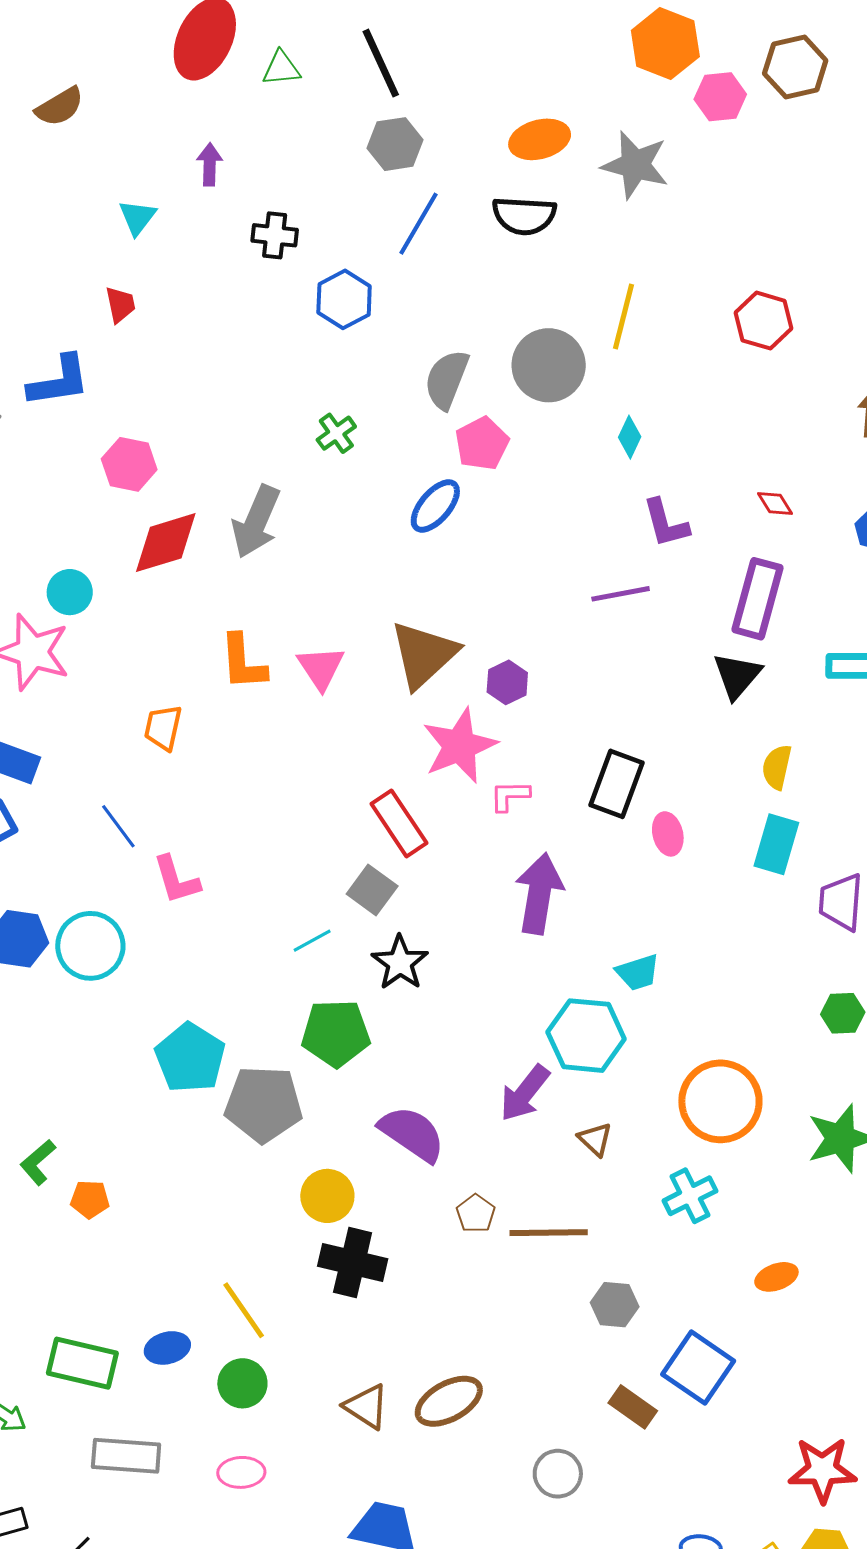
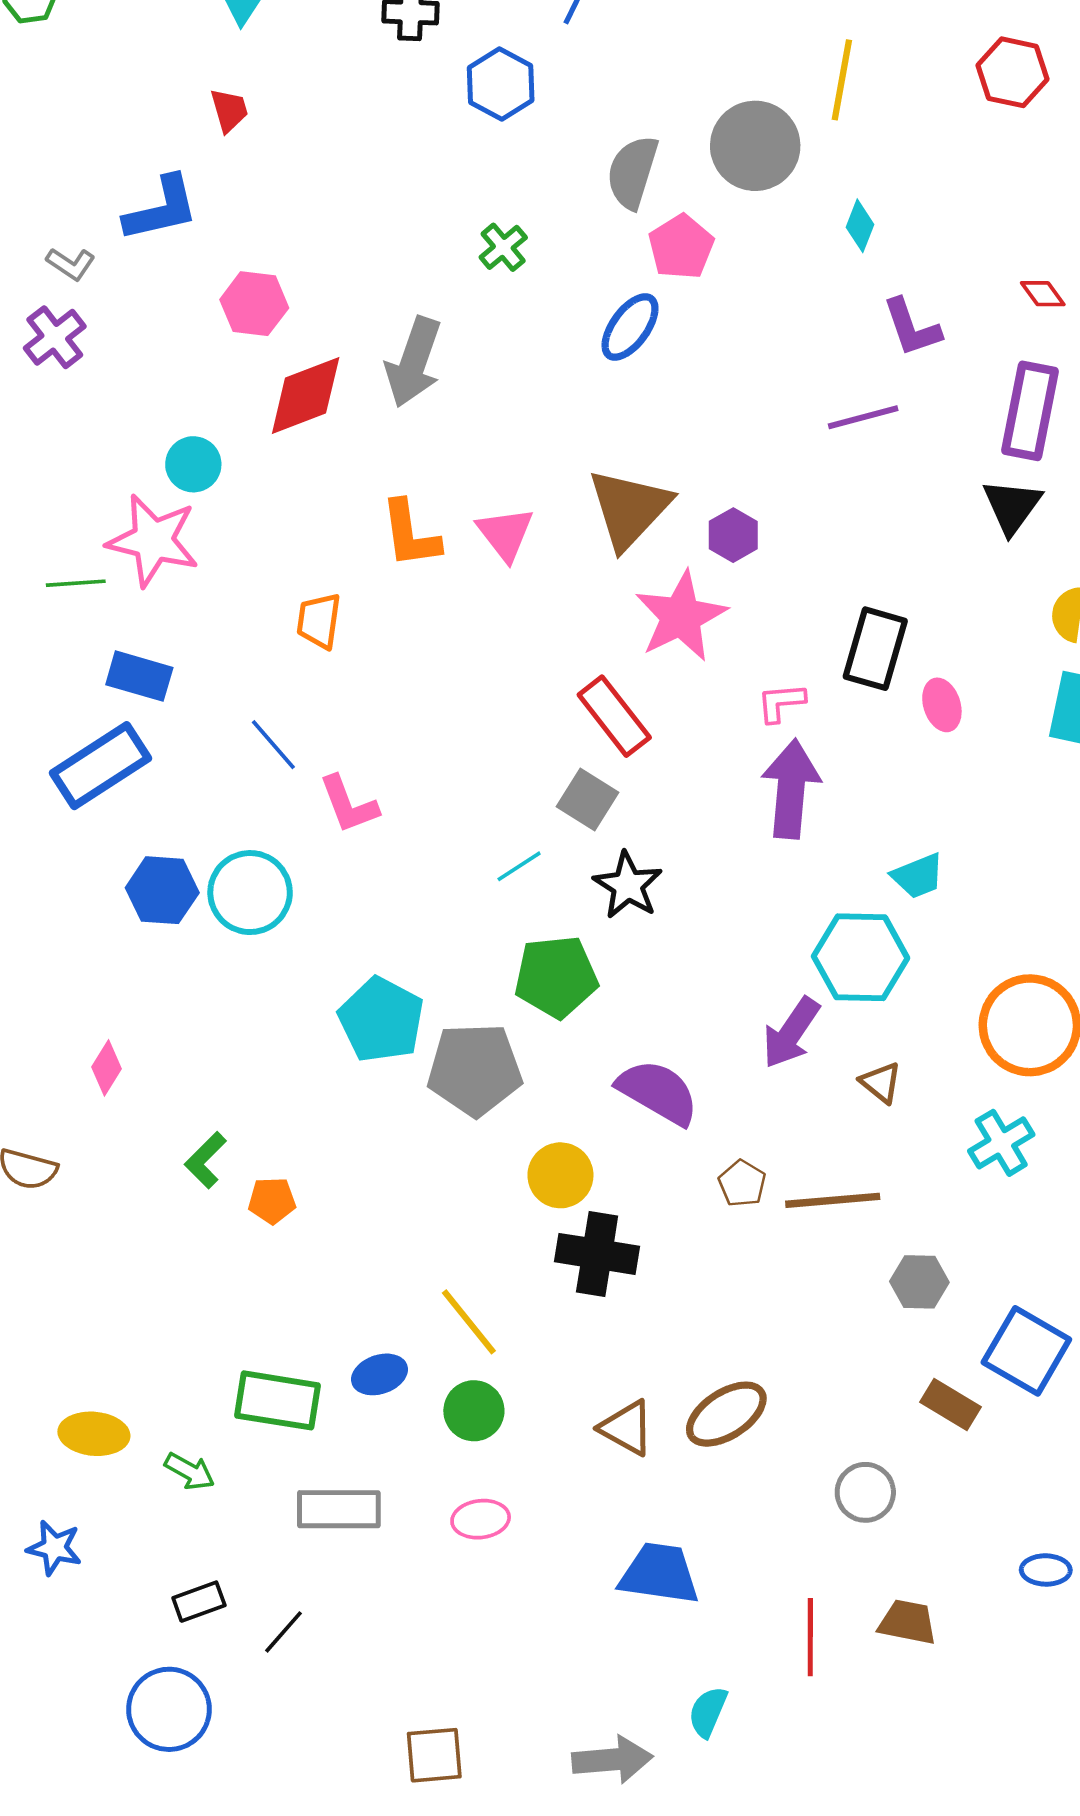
pink L-shape: (510, 796) -> (781, 703), moved

